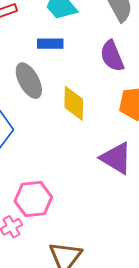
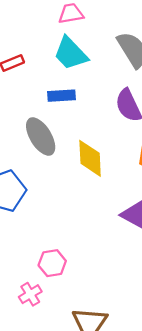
pink hexagon: (33, 199) -> (52, 263), size x0.7

